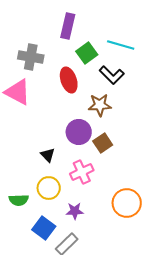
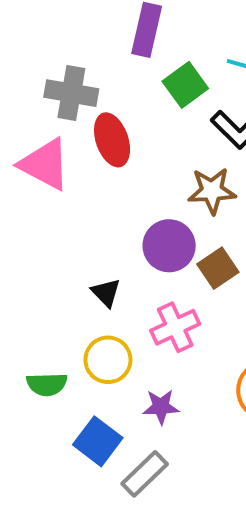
red ellipse: (69, 80) -> (112, 140), moved

